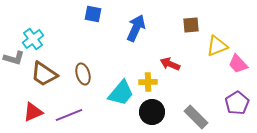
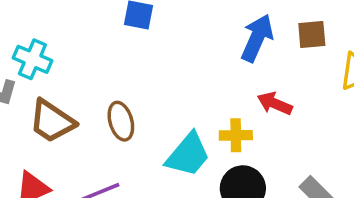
blue arrow: (136, 28) -> (257, 38), moved
cyan cross: (33, 39) -> (32, 59), turned -30

